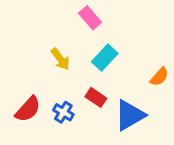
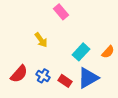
cyan rectangle: (105, 58) -> (81, 52), moved
red rectangle: (96, 97) -> (65, 81), moved

